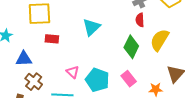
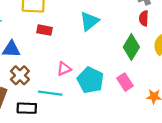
pink triangle: (73, 72) -> (64, 69), turned 48

